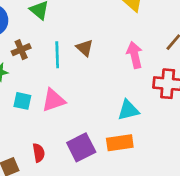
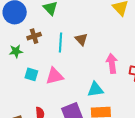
pink arrow: (135, 55) -> (112, 63), moved
cyan triangle: (128, 110) -> (95, 90), moved

